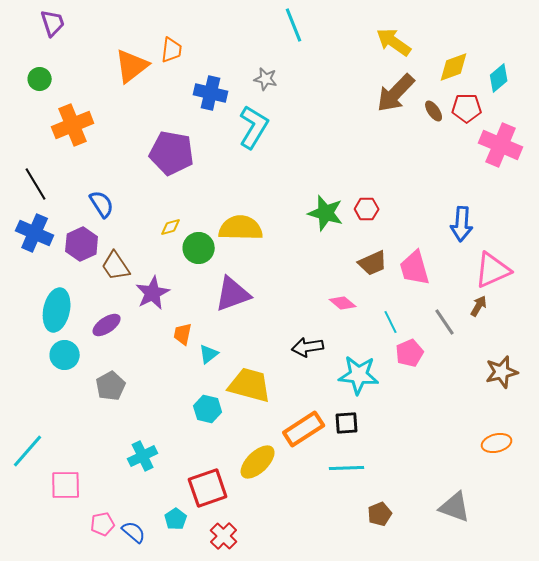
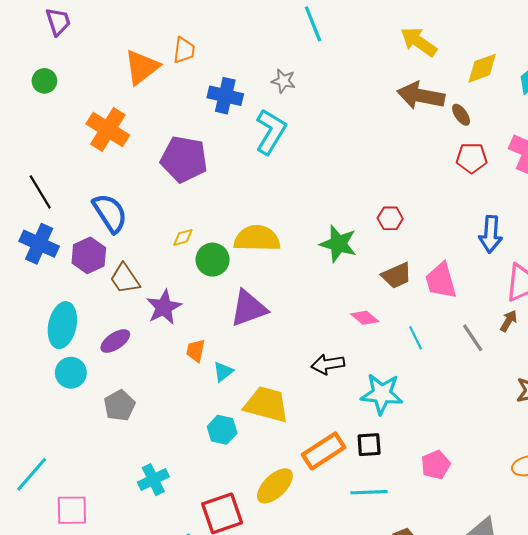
brown arrow: (396, 93) -> (421, 96), turned 57
red pentagon: (467, 108) -> (472, 158), moved
orange cross: (73, 125) -> (108, 130), moved, turned -36
blue semicircle: (102, 204) -> (110, 213), size x1.4
green star: (326, 213) -> (338, 244), moved
pink pentagon: (410, 353) -> (436, 465), moved

